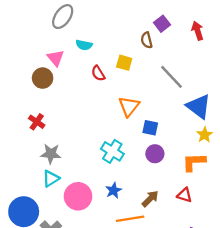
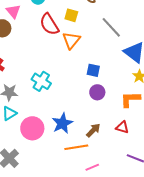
red semicircle: (98, 73) -> (49, 24), size x1.6
orange triangle: (129, 106) -> (71, 40), moved
cyan cross: (112, 151) -> (41, 81), moved
blue star: (114, 190) -> (62, 123), size x1.5

